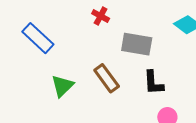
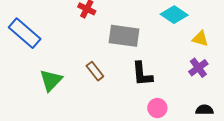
brown rectangle: (107, 78) -> (95, 71), size x0.7

